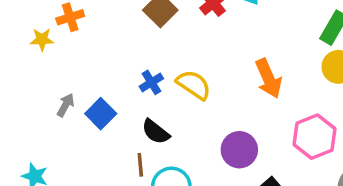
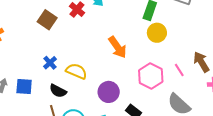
yellow semicircle: (194, 85) -> (76, 71), moved
blue square: (101, 114) -> (24, 87), turned -30

